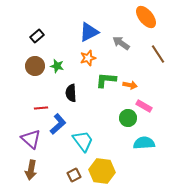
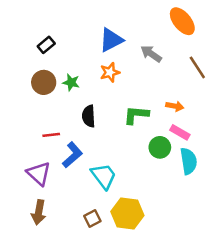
green L-shape: (106, 80) -> (136, 115), moved
orange arrow: (130, 85) -> (175, 106), moved
cyan semicircle: (144, 143) -> (189, 161), moved, turned 85

